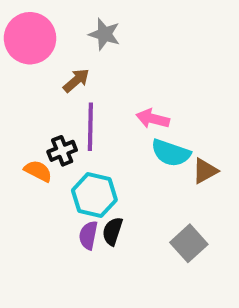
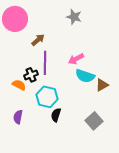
gray star: (104, 34) -> (74, 17), moved
pink arrow: (153, 119) -> (76, 59), turned -42
purple semicircle: (88, 235) -> (18, 117), moved

